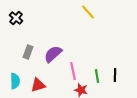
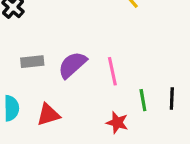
gray rectangle: (28, 52) -> (32, 62), turned 64
pink line: (73, 71) -> (112, 71), moved

